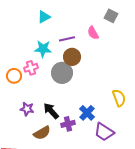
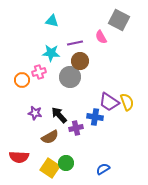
gray square: (111, 16) -> (119, 20), size x1.5
cyan triangle: (44, 17) -> (52, 21), turned 40
blue cross: (87, 113) -> (95, 117), turned -35
purple trapezoid: (104, 132) -> (109, 102), moved

